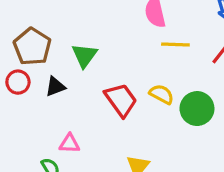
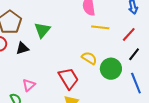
red trapezoid: (121, 100) -> (68, 78), moved
pink triangle: (69, 144) -> (29, 85), turned -48

